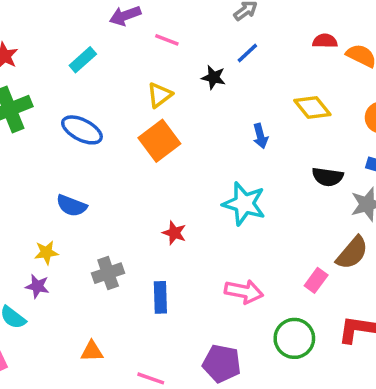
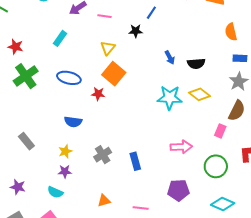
yellow diamond: (312, 107) -> (199, 94), moved
black semicircle: (328, 177) -> (196, 64), moved
red star: (174, 233) -> (98, 94), moved

